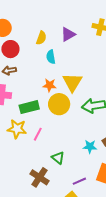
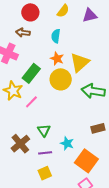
cyan semicircle: (51, 57) -> (56, 36), moved
green rectangle: (29, 107) -> (31, 73), turned -54
cyan star: (90, 147) -> (67, 143), moved
purple line: (79, 181) -> (45, 153), moved

